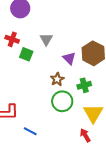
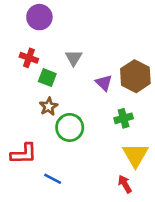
brown star: (57, 79) -> (49, 106), moved
green circle: (62, 101) -> (70, 127), moved

